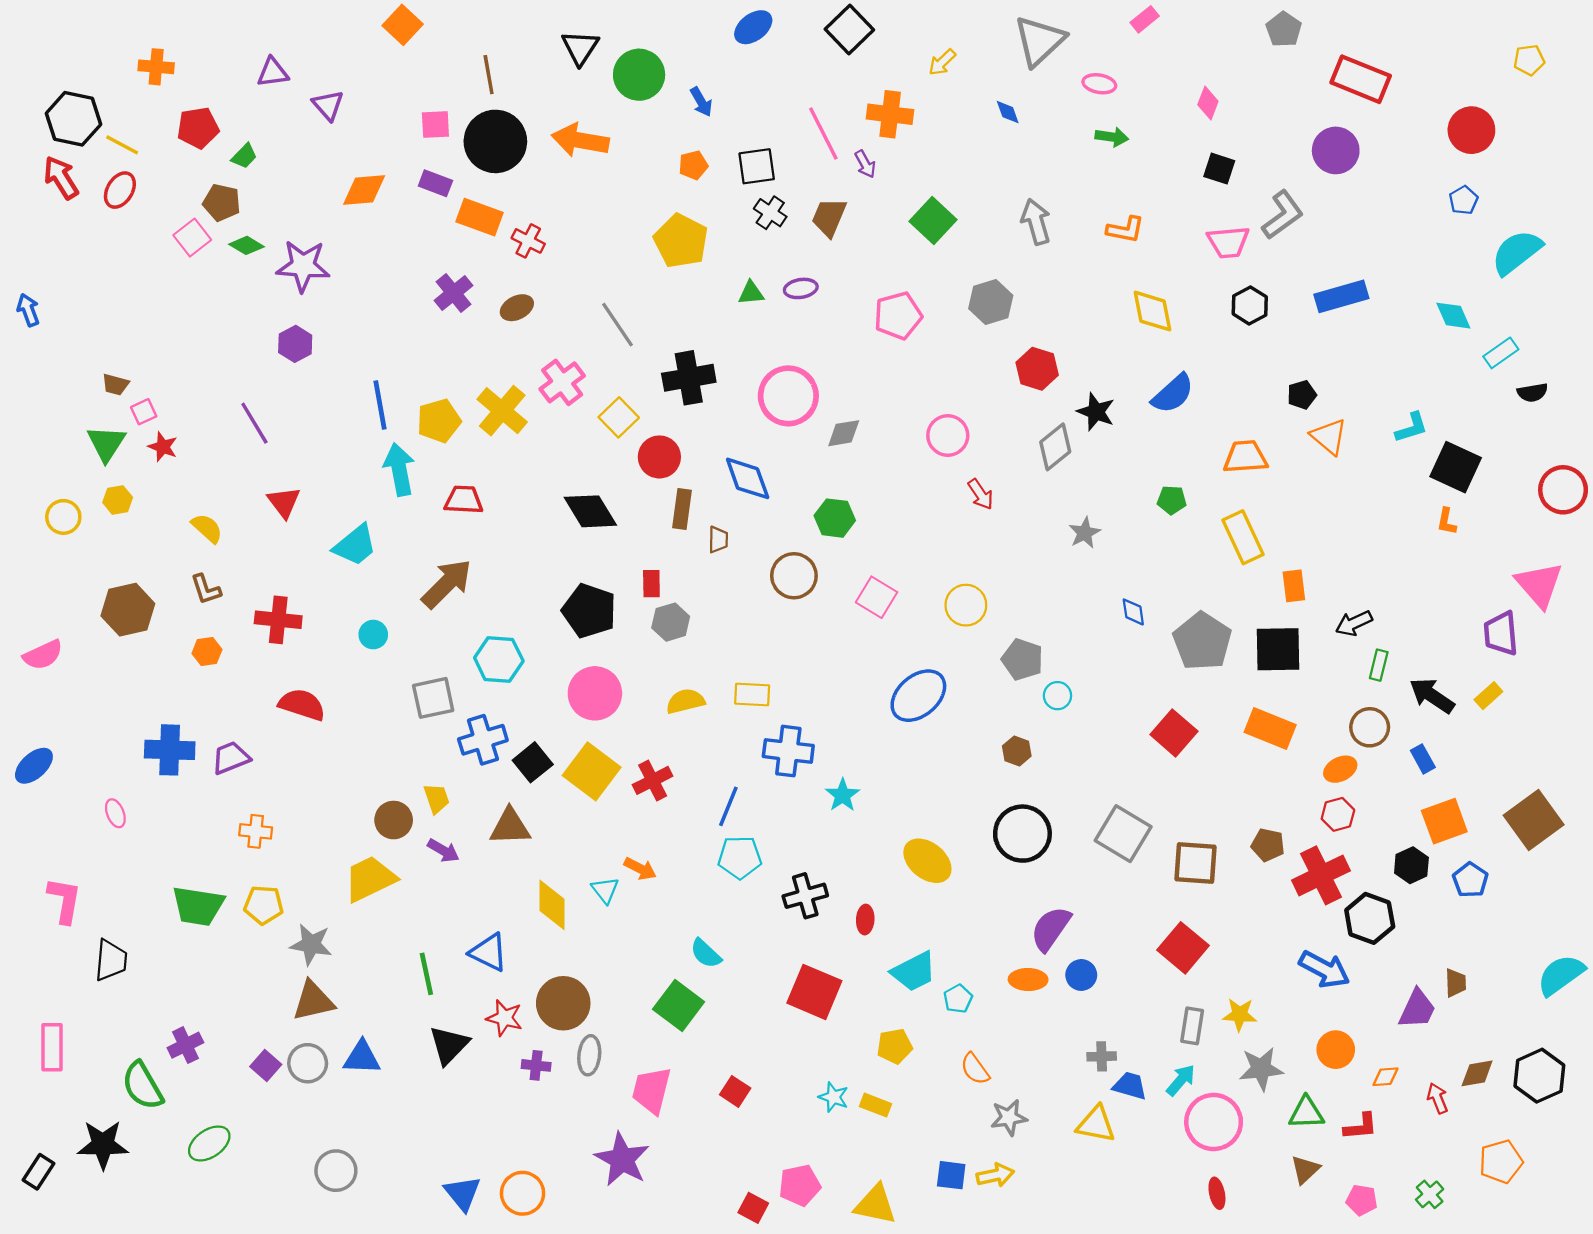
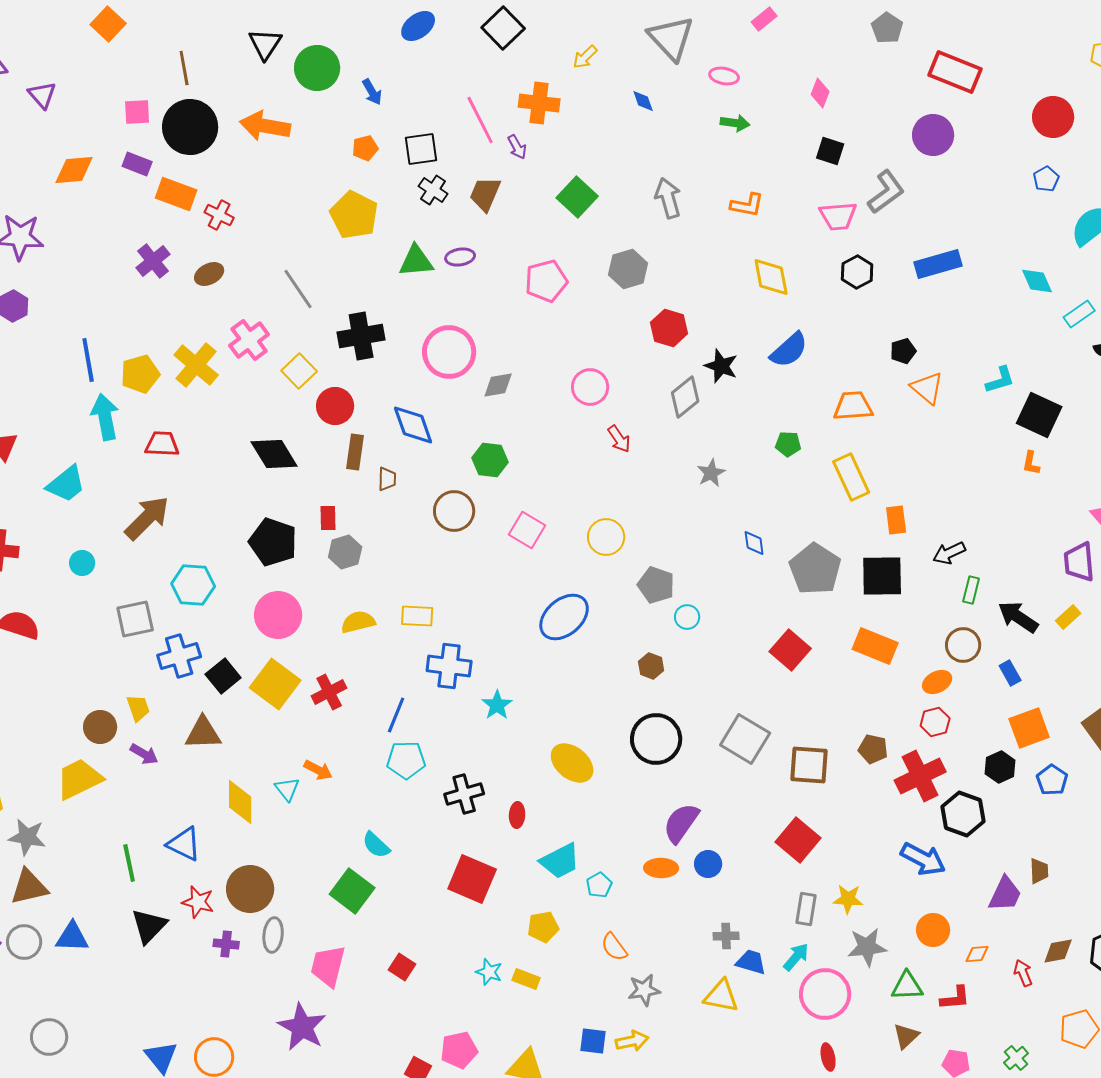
gray triangle: (1039, 41) -> (671, 38), turned -30
green triangle: (751, 293) -> (416, 261), size x1.5

